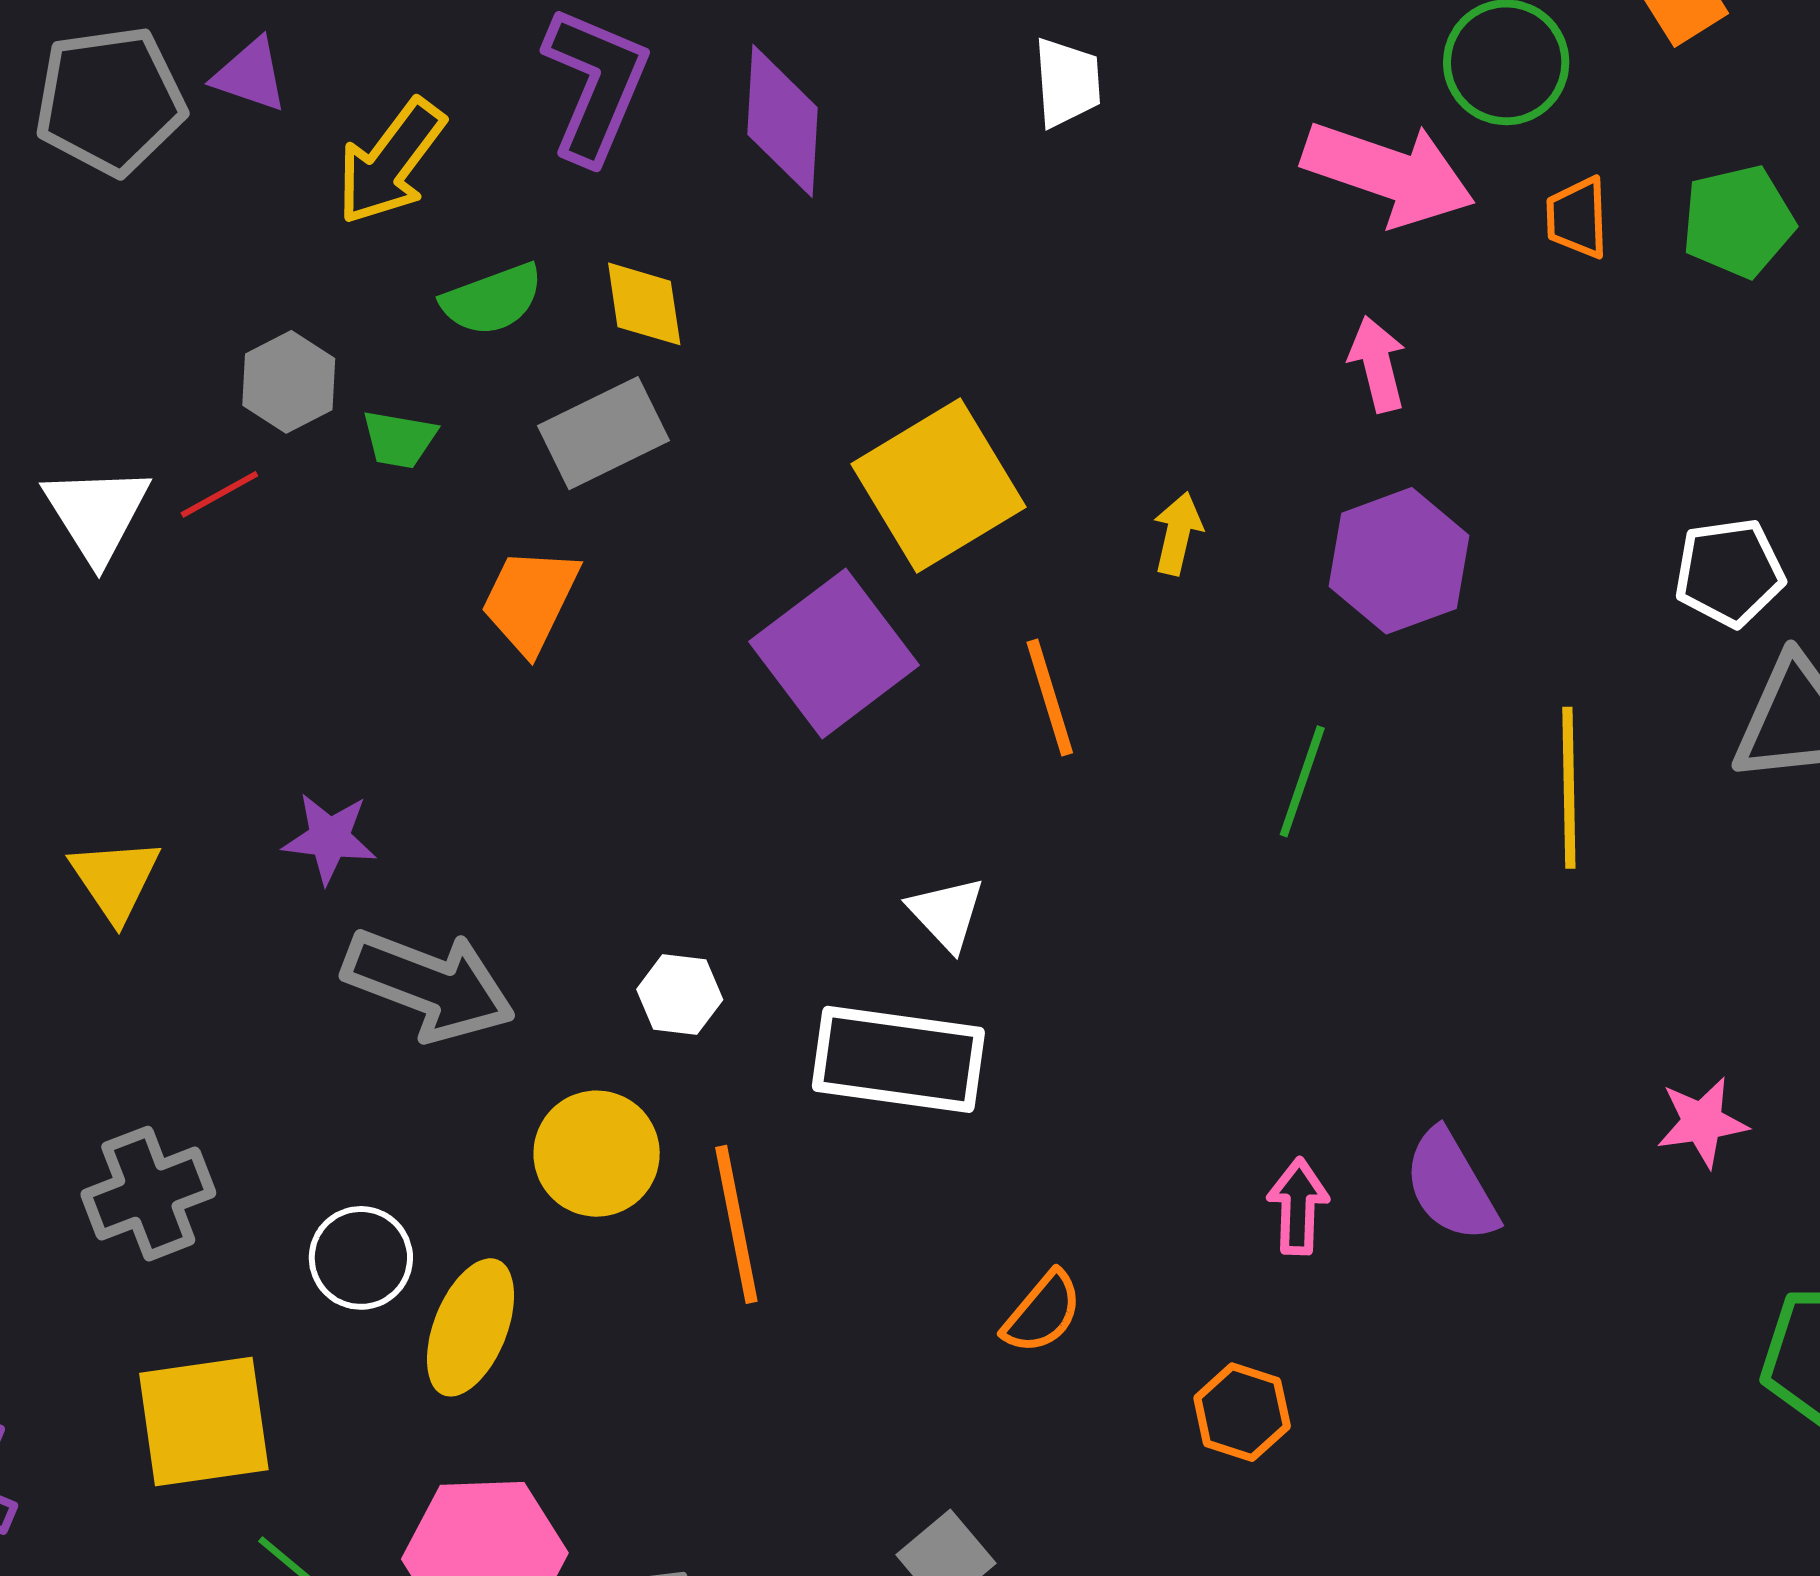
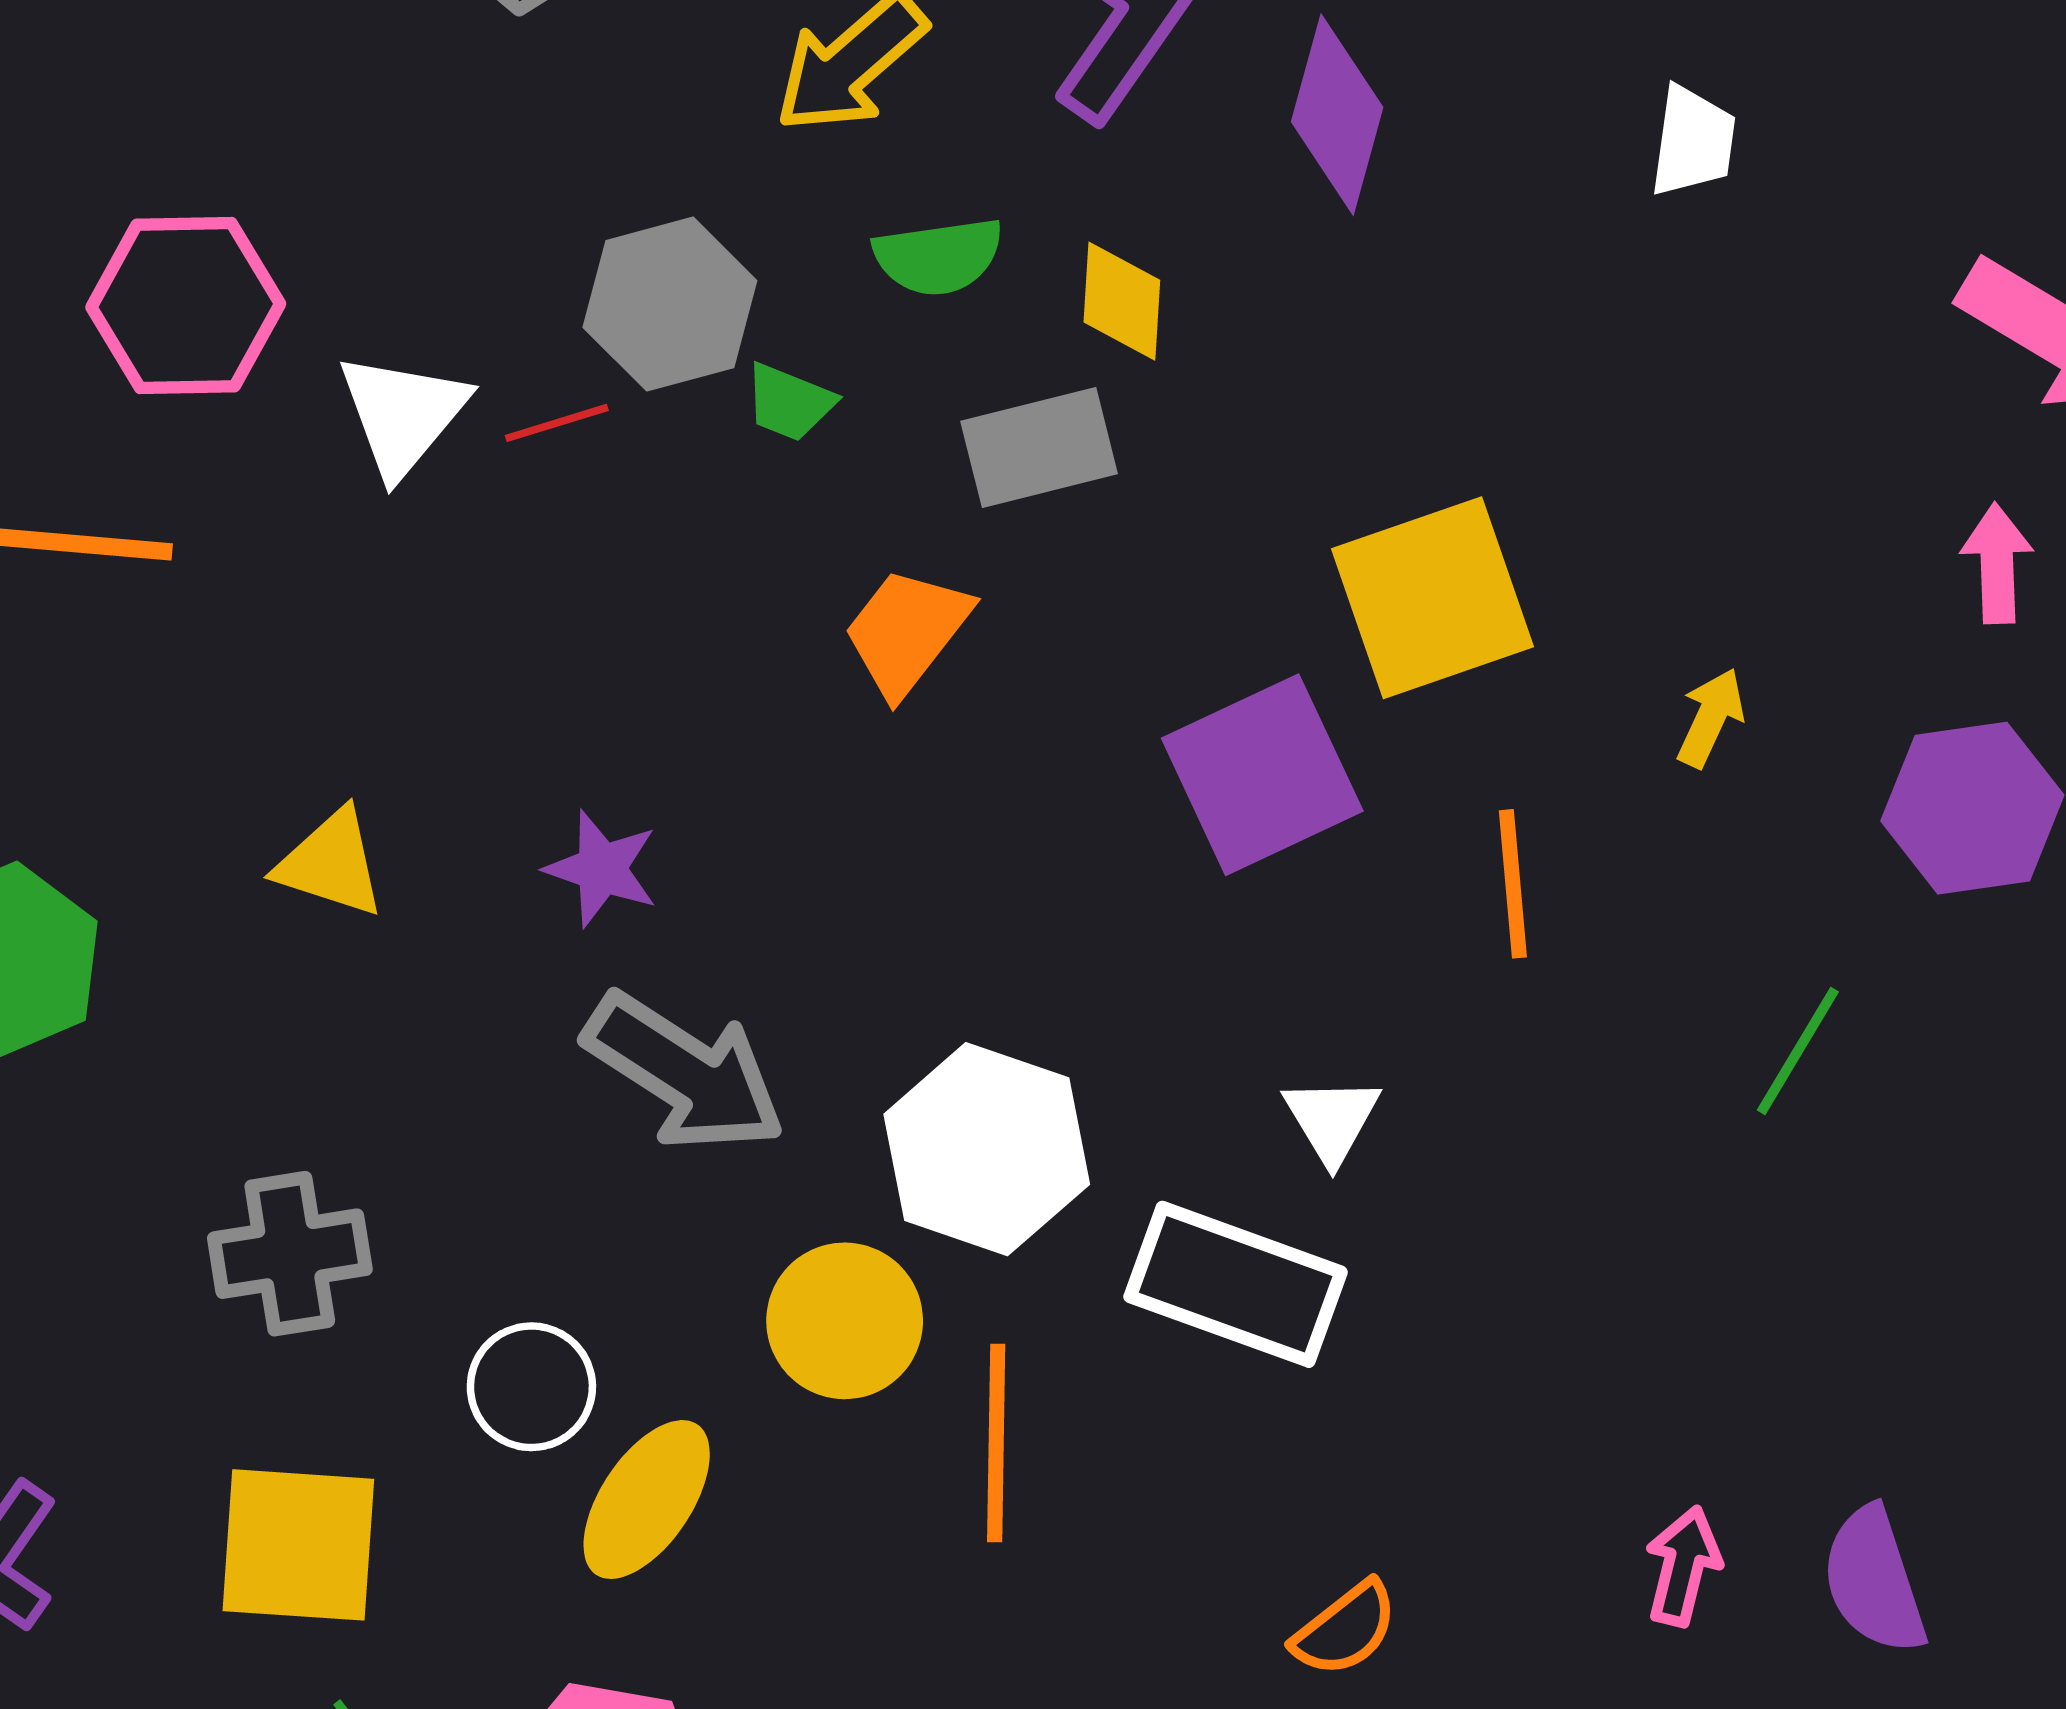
gray hexagon: (289, 382) -> (670, 304), size x1.4
yellow triangle: (115, 879) -> (331, 863), turned -50
white hexagon: (680, 995) -> (987, 1149), size x2.0

